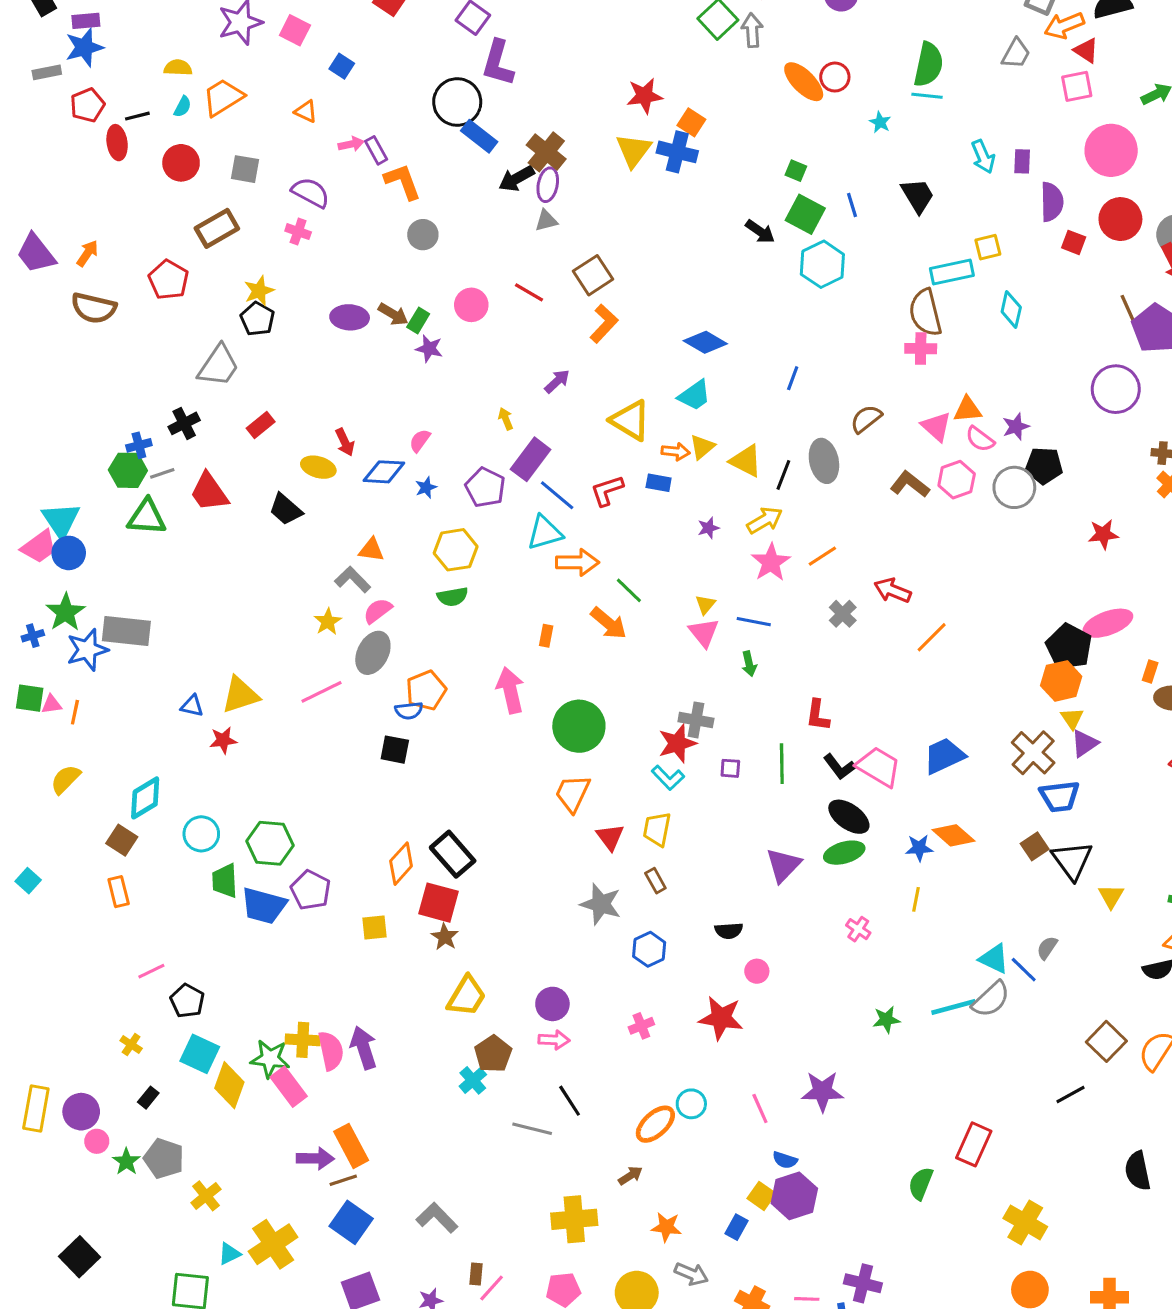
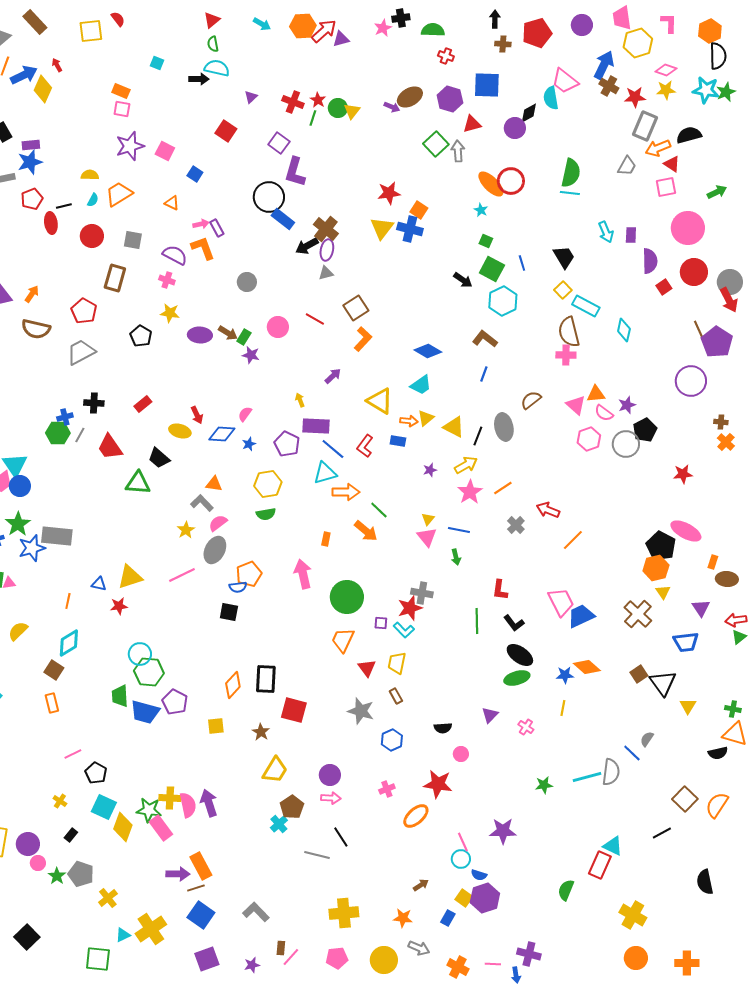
red circle: (835, 77) -> (511, 181), size x1.4
cyan star: (880, 122) -> (481, 210), moved
orange L-shape: (403, 182) -> (203, 248), moved
brown rectangle: (217, 228) -> (115, 278), turned -44
red square: (1074, 242) -> (664, 287), turned 35
yellow square: (988, 247) -> (563, 290), moved, turned -30
cyan rectangle: (952, 272) -> (586, 306), turned 40
yellow star: (259, 291) -> (170, 313), moved, turned 30
gray trapezoid: (218, 366) -> (81, 352), moved, turned -152
black cross: (184, 423) -> (94, 403), turned 30
purple rectangle: (531, 459) -> (316, 426), turned 56
black pentagon: (1044, 466) -> (645, 430), turned -30
gray line: (162, 473) -> (80, 435), turned -42
brown L-shape: (910, 484) -> (485, 339), moved
red L-shape: (607, 491) -> (365, 446), turned -35
green triangle: (147, 517) -> (138, 483), moved
pink ellipse: (1108, 623) -> (686, 531), turned 48
orange line: (75, 712) -> (68, 601), moved
purple triangle: (1085, 743) -> (701, 608), moved, turned -30
pink trapezoid: (879, 767) -> (561, 602), moved, turned 32
purple square: (730, 768) -> (381, 623), moved
blue trapezoid: (1060, 796) -> (686, 642), moved
cyan circle: (201, 834) -> (140, 654), moved
black rectangle: (453, 854) -> (266, 679), turned 44
purple triangle: (783, 865) -> (490, 715), moved, size x0.7
red square: (439, 903) -> (294, 710), moved
cyan triangle: (994, 959) -> (613, 846), moved
gray semicircle: (991, 999) -> (611, 772), turned -40
cyan circle: (691, 1104) -> (461, 859), moved
orange ellipse: (655, 1124) -> (416, 816), moved
brown arrow: (630, 1176) -> (421, 885), moved

